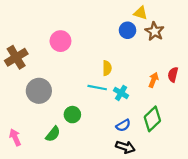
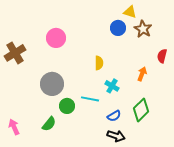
red semicircle: (173, 75) -> (162, 56), moved
cyan line: (97, 88) -> (90, 99), moved
gray circle: (39, 91) -> (52, 84), moved

